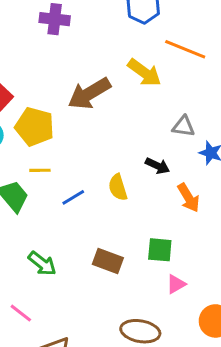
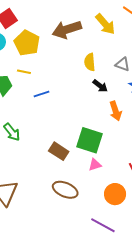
yellow semicircle: (118, 187) -> (90, 62), moved
green square: (160, 250) -> (90, 140), size x1.5
brown rectangle: (108, 261) -> (59, 151), moved

